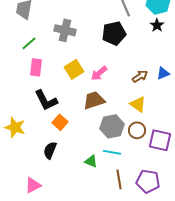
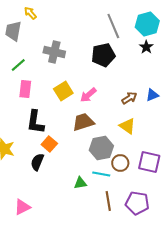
black L-shape: (46, 100) -> (35, 122), turned 35
brown circle: (137, 130) -> (120, 163), moved
black semicircle: (50, 150) -> (37, 162), moved
green triangle: (91, 161) -> (80, 183), turned -32

